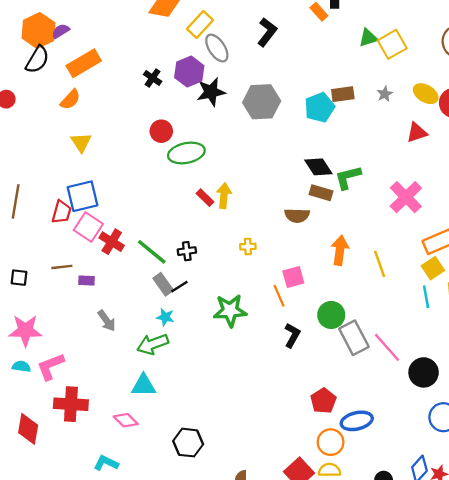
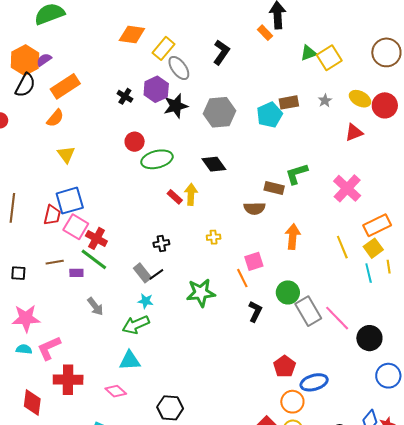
black diamond: (318, 167) -> (214, 164), moved
green line: (152, 252) -> (94, 259), moved
yellow line: (380, 264) -> (342, 247), moved

